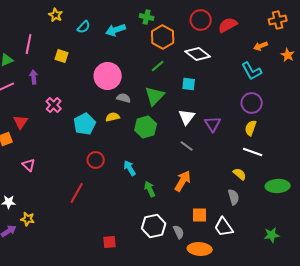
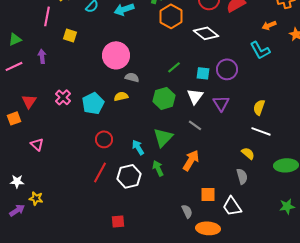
pink line: (29, 44) -> (47, 16), moved
green line: (158, 66) -> (174, 67), moved
cyan square: (189, 84) -> (203, 73), moved
green triangle: (155, 96) -> (163, 137), moved
purple circle: (252, 103) -> (227, 69), moved
pink cross: (54, 105) -> (63, 97), moved
green hexagon: (146, 127) -> (164, 98), moved
red line: (77, 193) -> (100, 172), moved
white hexagon: (154, 226) -> (129, 176), moved
green star: (272, 235) -> (287, 206), moved

